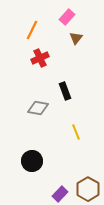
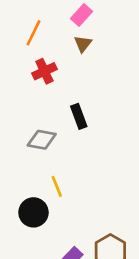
brown triangle: (76, 38) -> (83, 44), moved
yellow line: (76, 132) -> (57, 186), moved

